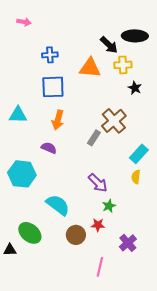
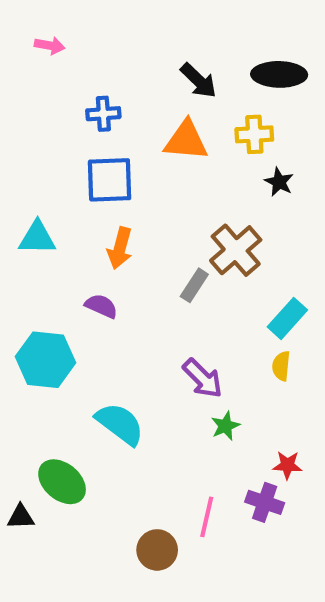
black arrow: (109, 45) -> (198, 81), moved
red star: (98, 225) -> (287, 465), moved
brown circle: (76, 235) -> (157, 550), moved
purple cross: (128, 243) -> (265, 502), turned -30
pink line: (100, 267) -> (207, 517), moved

